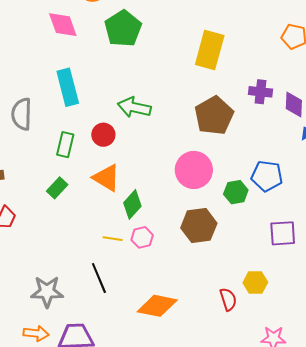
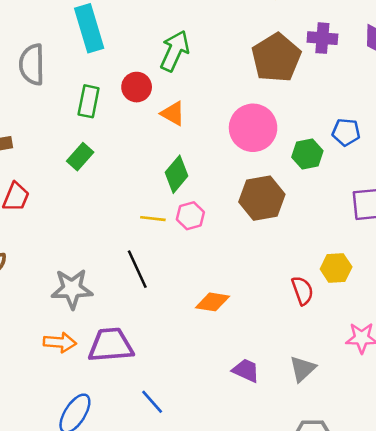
purple cross: (261, 92) -> (322, 38), moved
green arrow: (134, 107) -> (175, 51), turned 104
blue pentagon: (267, 176) -> (346, 132), size x0.7
orange triangle: (106, 178) -> (173, 114), moved, size x0.7
orange diamond: (157, 306) -> (212, 302), size x0.7

